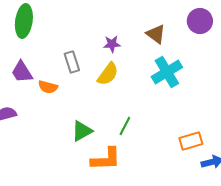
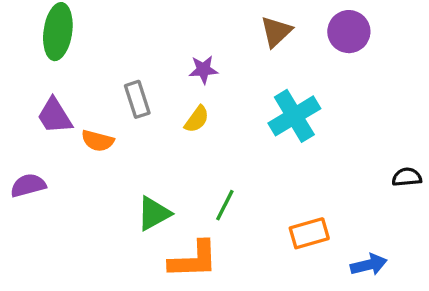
brown triangle: (156, 34) -> (276, 32), moved, turned 40
yellow semicircle: (108, 74) -> (197, 119), size x0.7
orange rectangle: (191, 141) -> (309, 233), moved

